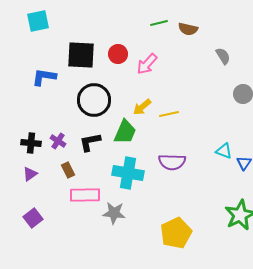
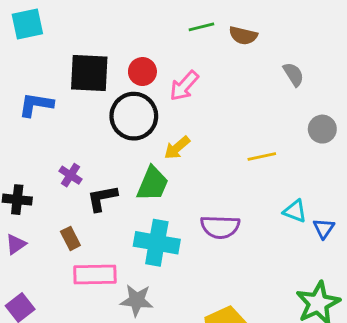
black circle: (94, 100) -> (134, 116), moved
yellow line: (169, 114) -> (262, 156), moved
purple cross: (58, 141) -> (70, 175), moved

